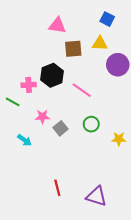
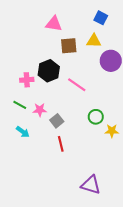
green line: (13, 102) -> (20, 105), moved
green circle: (91, 124) -> (96, 117), moved
red line: (57, 188) -> (61, 144), moved

